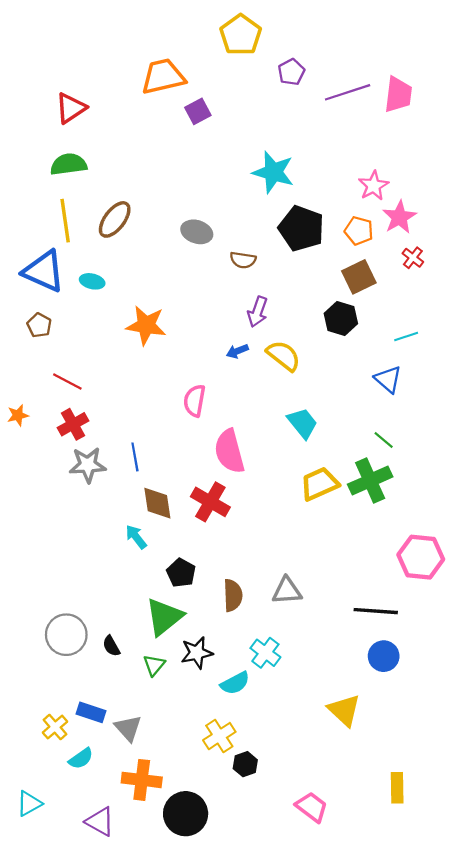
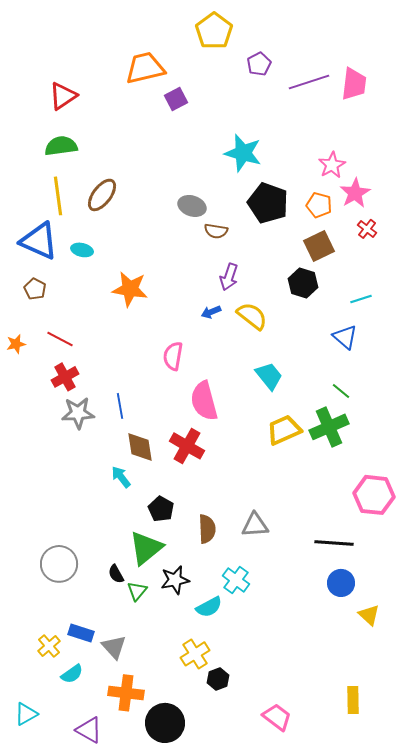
gray ellipse: (197, 232) -> (192, 206), moved
orange star: (18, 415) -> (16, 344), moved
black semicircle: (111, 646) -> (116, 574), moved
yellow triangle: (344, 710) -> (369, 615), moved, size x0.7

